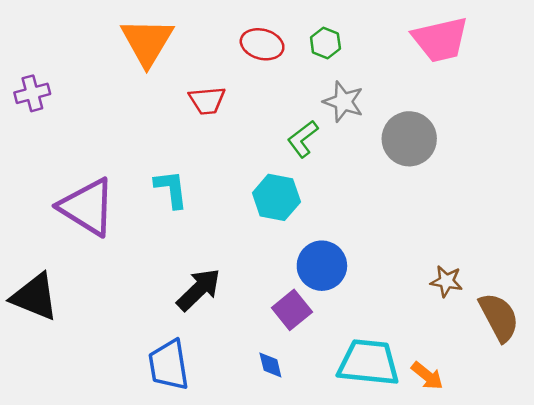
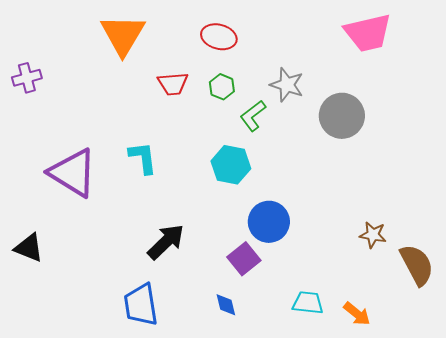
green hexagon: (325, 43) -> (222, 87), moved
black triangle: (35, 297) -> (29, 248), size x0.7
cyan trapezoid: (369, 363) -> (308, 303), size x0.6

